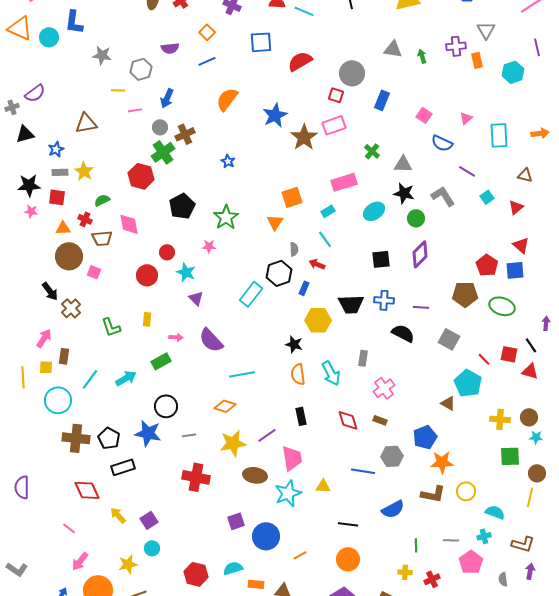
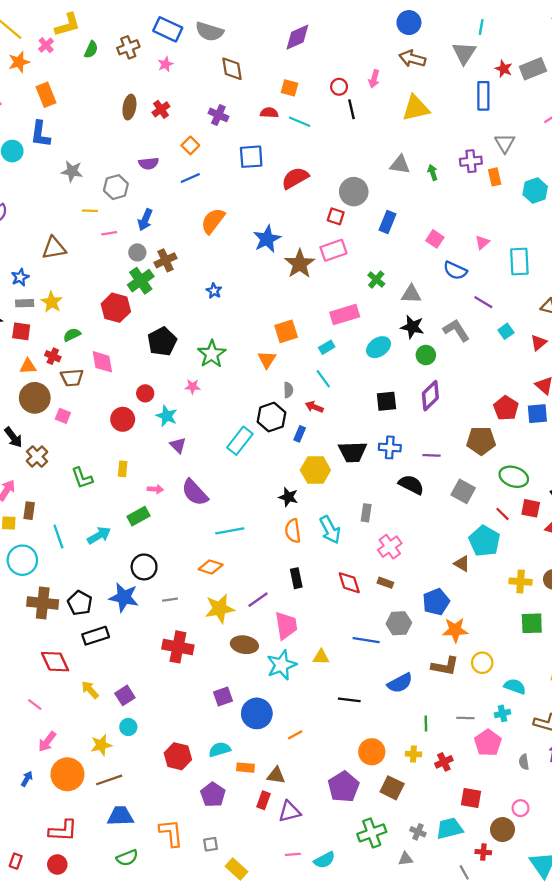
green ellipse: (502, 306) -> (514, 477), moved
cyan line: (90, 379) -> (58, 537), turned -55
orange circle: (348, 559) -> (372, 752), moved

